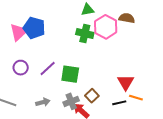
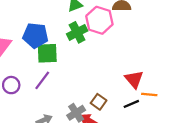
blue pentagon: (34, 28) -> (35, 36), moved
green cross: (85, 33) -> (77, 32), turned -30
green square: (70, 74) -> (47, 53), moved

